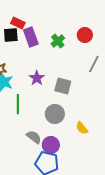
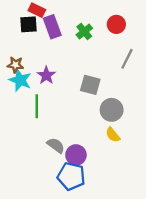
purple star: (37, 78) -> (46, 75), moved
gray circle: (55, 114) -> (112, 110), moved

